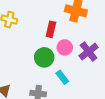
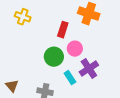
purple cross: (89, 52) -> (89, 69), moved

